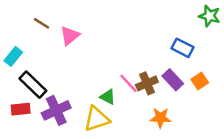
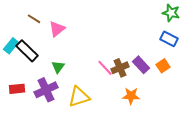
blue rectangle: (183, 48) -> (169, 39), moved
black rectangle: (33, 85) -> (27, 51), moved
green triangle: (108, 97) -> (58, 67), moved, turned 40

